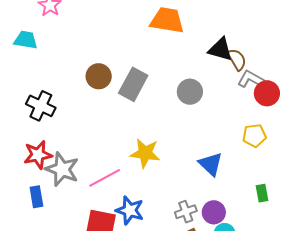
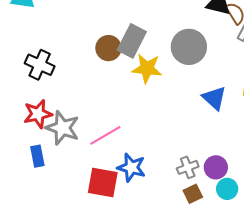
brown circle: (99, 76) -> (108, 48), moved
gray circle: (190, 92) -> (189, 47), size x1.4
yellow star: (145, 153) -> (147, 69), moved
blue triangle: (211, 164) -> (214, 98), moved

